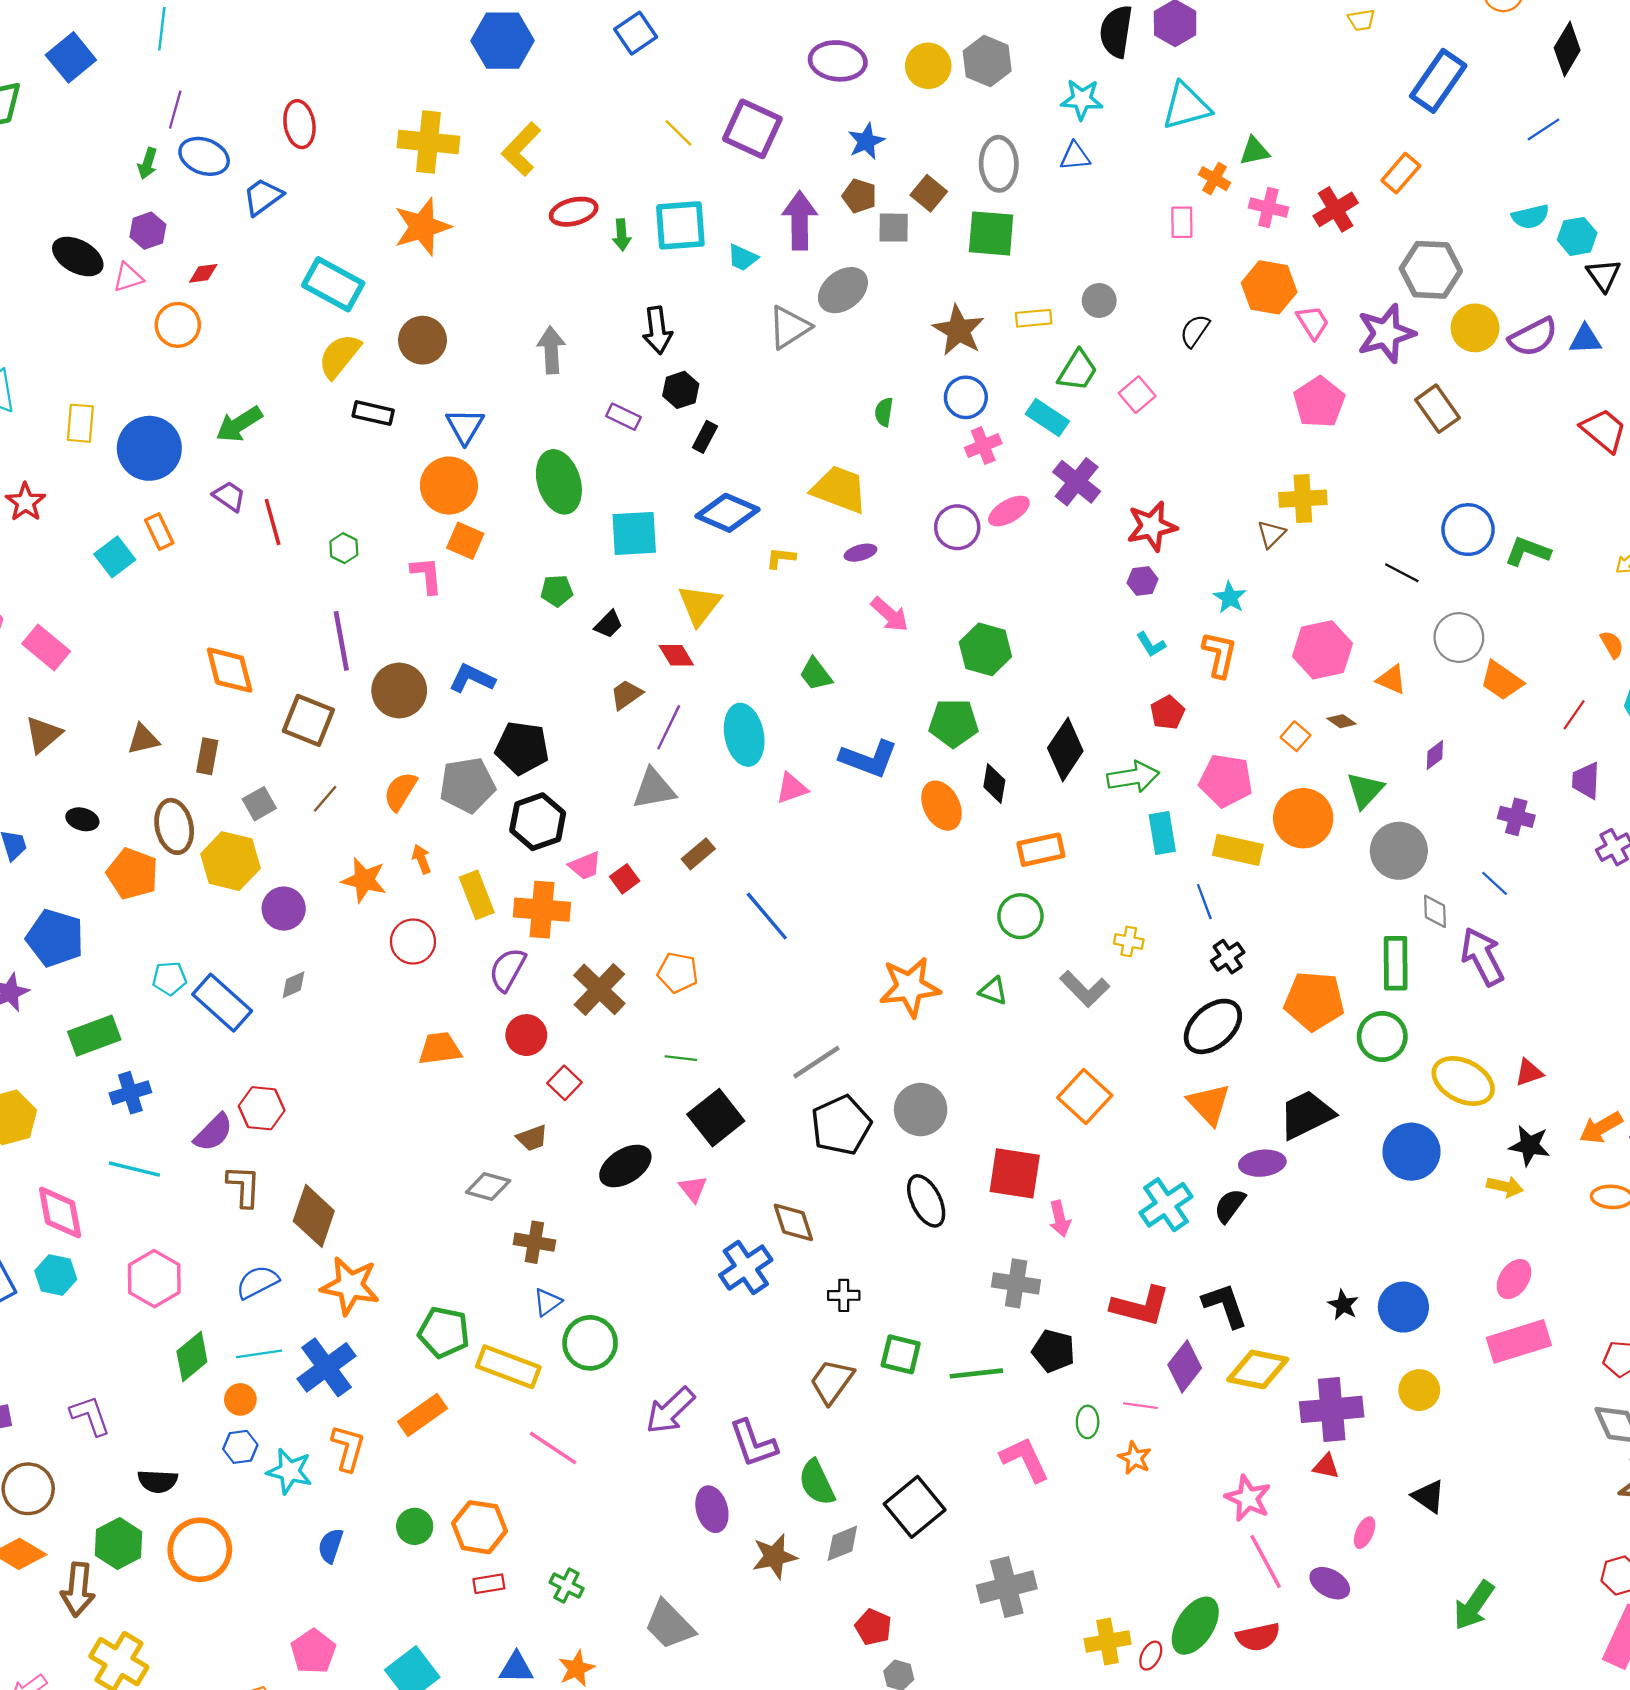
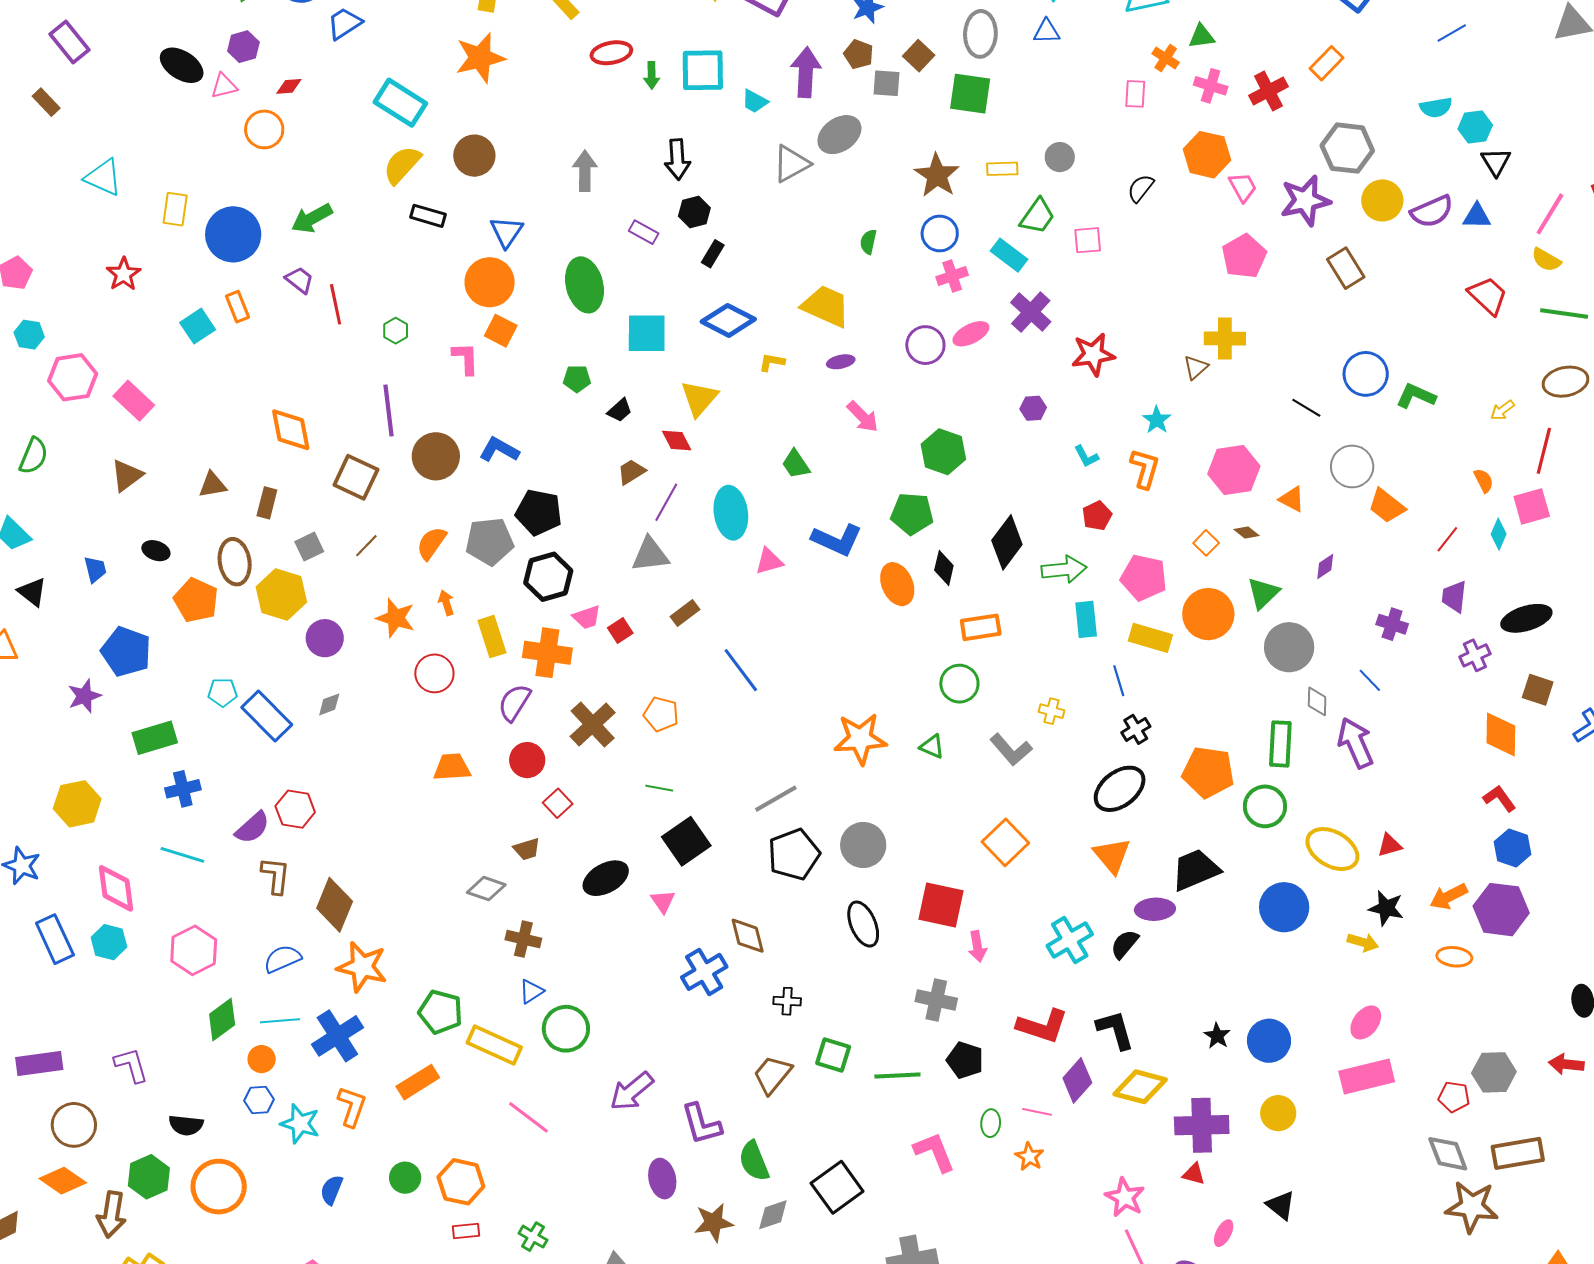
pink square: (1137, 395) -> (1088, 240), turned 32
purple hexagon: (1143, 581) -> (1033, 408), moved

